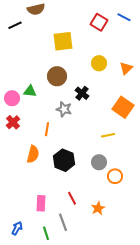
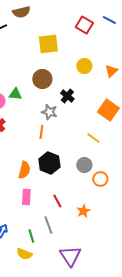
orange line: (47, 129) -> (41, 132), moved
yellow line: (108, 135) -> (93, 138), turned 48
orange semicircle: (33, 154) -> (24, 170), moved
pink rectangle: (41, 203) -> (26, 197), moved

